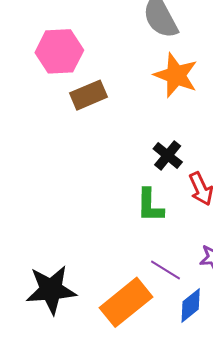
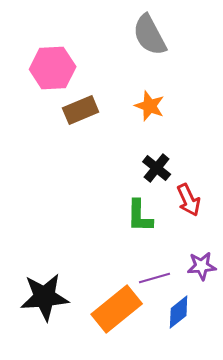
orange star: (176, 75) -> (150, 106), moved, size x0.7
purple line: (166, 270) -> (155, 278), turned -48

